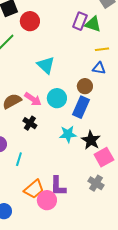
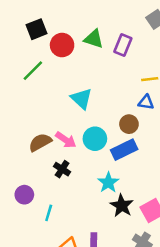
green triangle: (93, 24) -> (94, 39), moved
blue rectangle: (81, 107) -> (124, 150), turned 40
cyan star: (68, 134) -> (108, 183), turned -30
black star: (91, 140) -> (122, 206), moved

